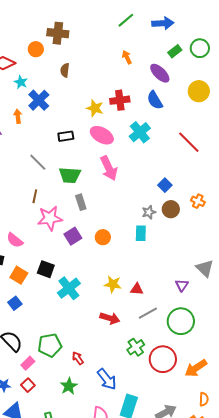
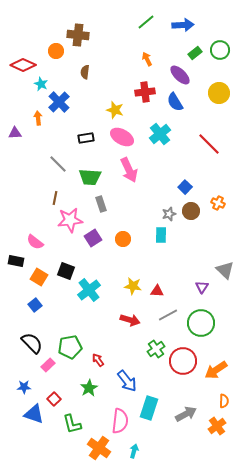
red cross: (120, 100) -> (145, 92), moved
red square: (28, 385) -> (54, 399), moved

